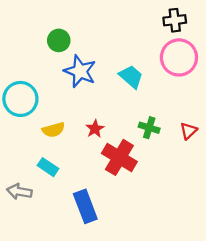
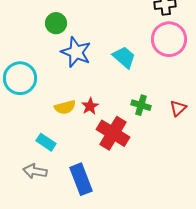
yellow semicircle: (53, 130) -> (65, 107), moved
gray arrow: (19, 192) -> (35, 171), moved

